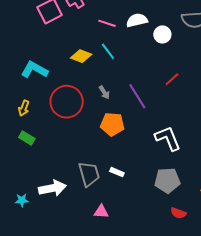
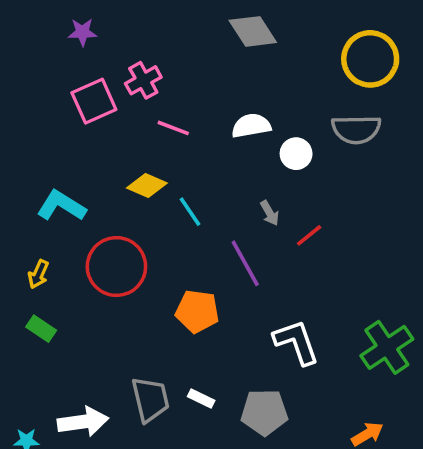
pink line: (107, 23) -> (173, 128), moved
cyan line: (108, 51) -> (190, 212), moved
gray arrow: (104, 92) -> (270, 213), moved
gray pentagon: (167, 180) -> (264, 412), moved

